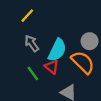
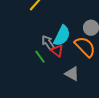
gray arrow: (32, 43) -> (48, 43), moved

